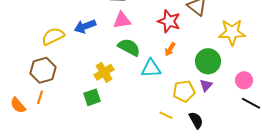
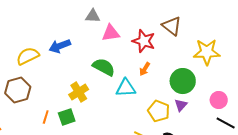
pink triangle: (122, 20) -> (111, 33), moved
yellow pentagon: (184, 91) -> (159, 111), turned 30
orange line: (40, 97) -> (46, 117), moved

